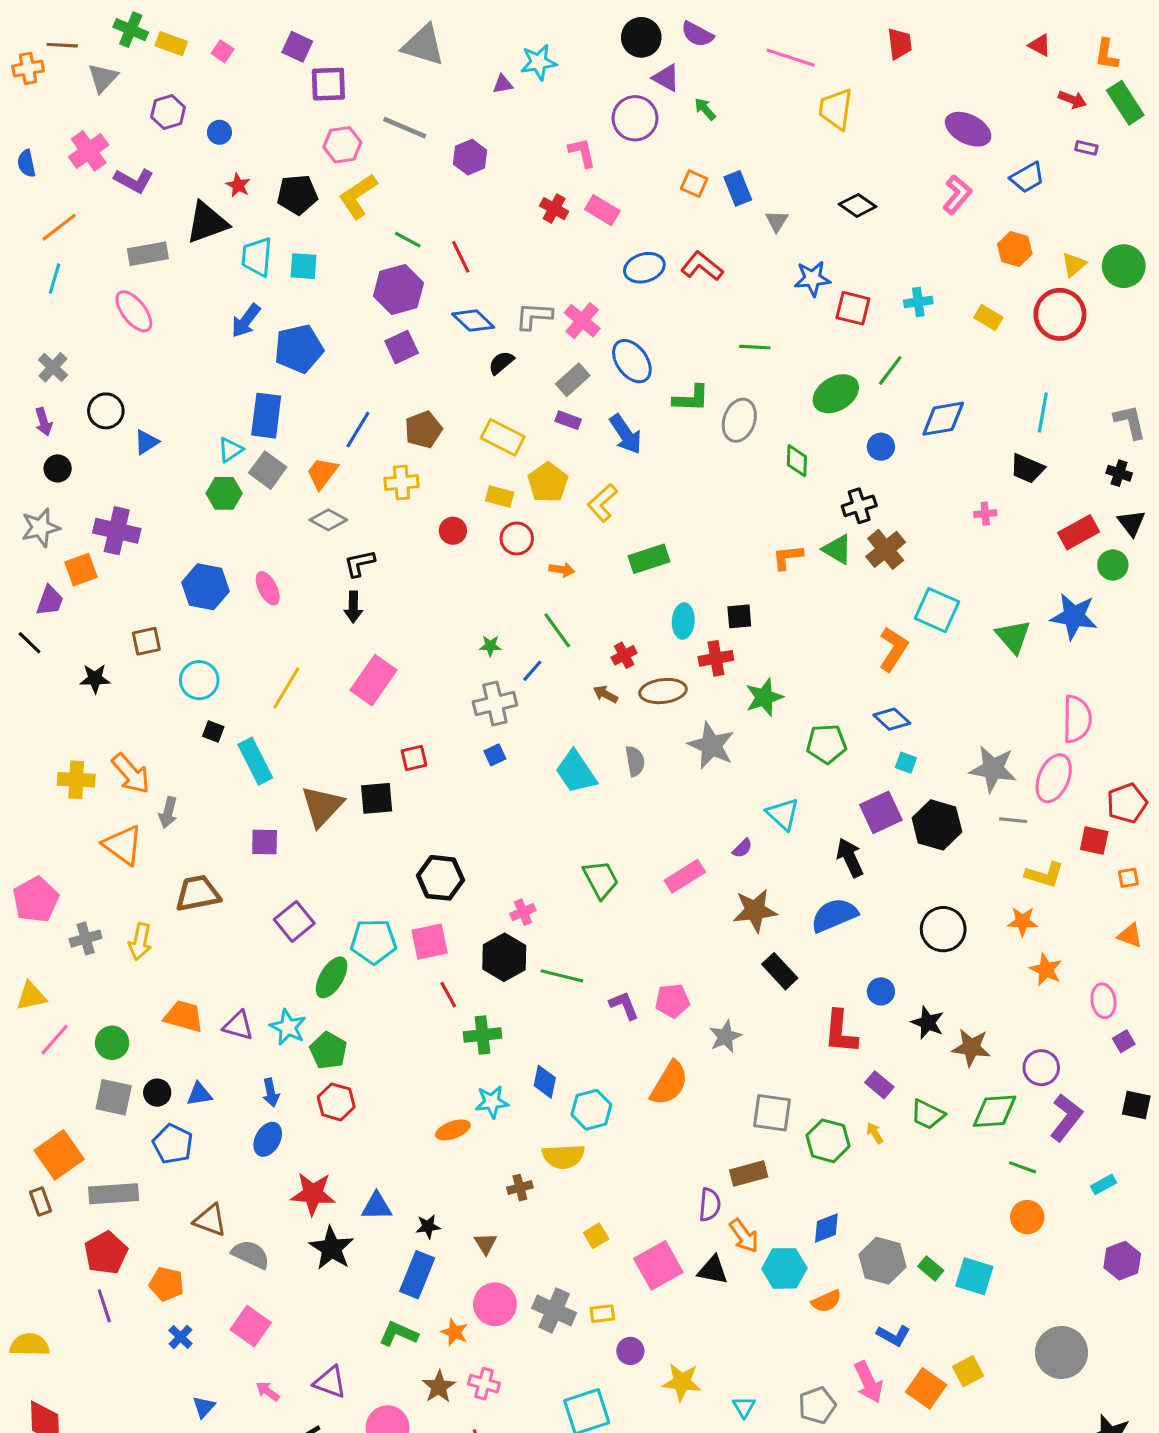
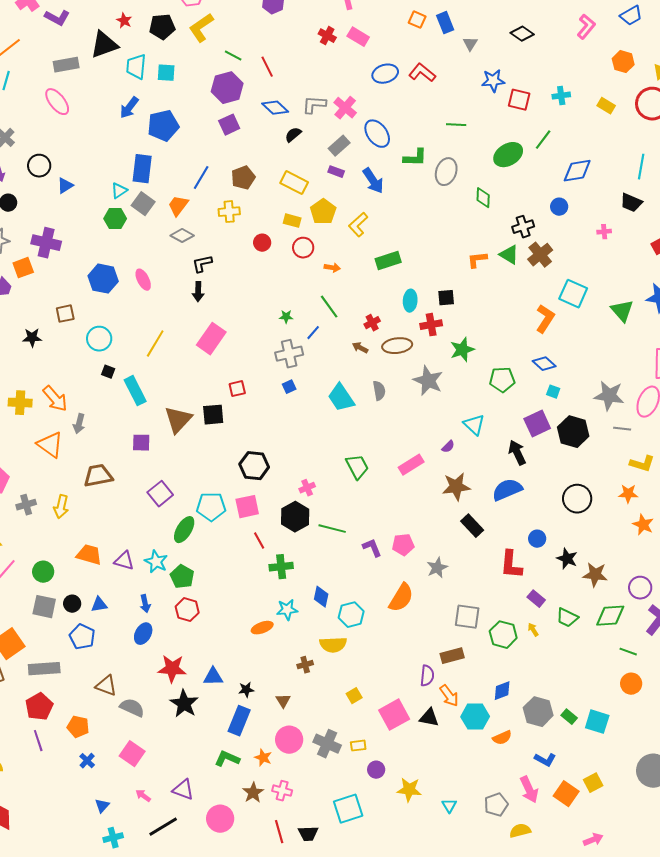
blue circle: (881, 447) -> (559, 207), moved

